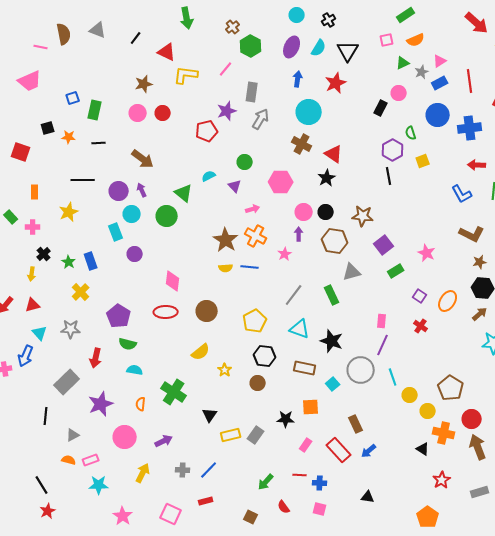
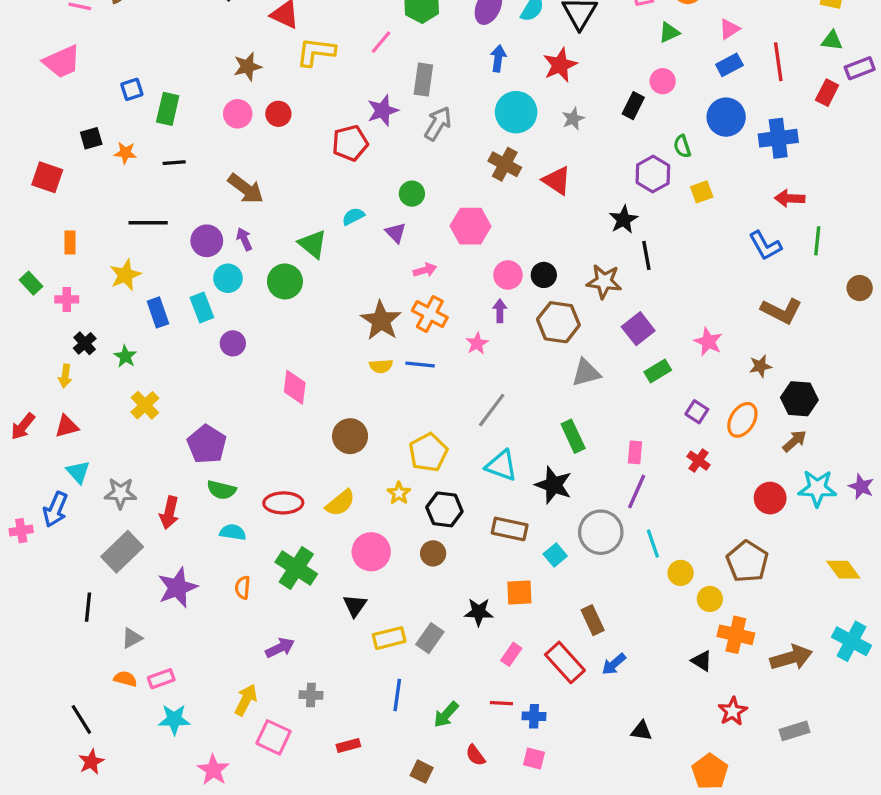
gray star: (422, 72) -> (573, 119), moved
black line: (389, 176) -> (646, 255), moved
black star: (327, 178) -> (624, 220), moved
blue rectangle: (91, 261) -> (158, 312), moved
brown star: (480, 262) -> (760, 366), moved
green rectangle: (332, 295) -> (573, 436), moved
red ellipse: (166, 312) -> (283, 503), moved
gray star: (71, 329) -> (120, 493), moved
yellow star: (225, 370) -> (399, 493), moved
red circle: (472, 419) -> (770, 498), moved
pink circle: (125, 437) -> (371, 552), moved
brown arrow: (478, 447) -> (791, 658), turned 95
blue line: (209, 470) -> (397, 695), moved, turned -36
black triangle: (368, 497) -> (641, 731), moved
pink square: (171, 514) -> (274, 737), moved

